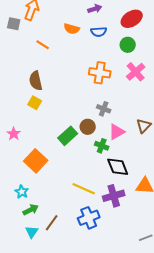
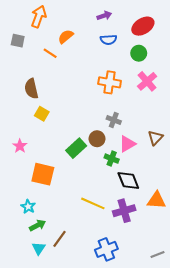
gray square: (14, 24) -> (18, 41), moved
orange semicircle: (72, 29) -> (66, 37), moved, turned 126
brown semicircle: (36, 81) -> (31, 89), moved
orange square: (36, 161) -> (43, 174), turned -30
blue cross: (89, 218) -> (106, 249), moved

